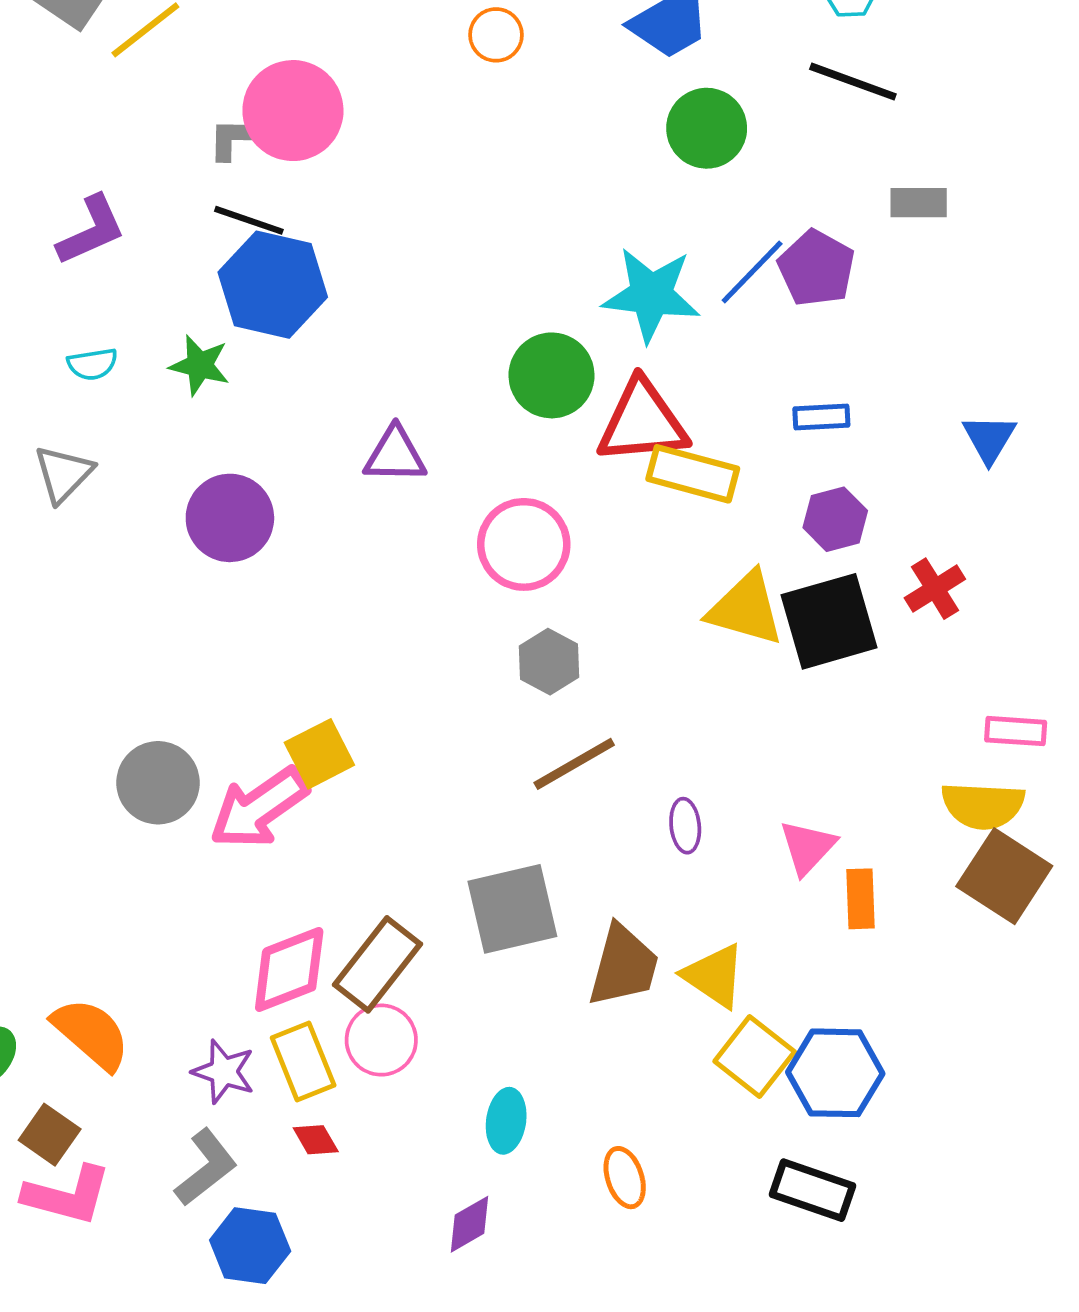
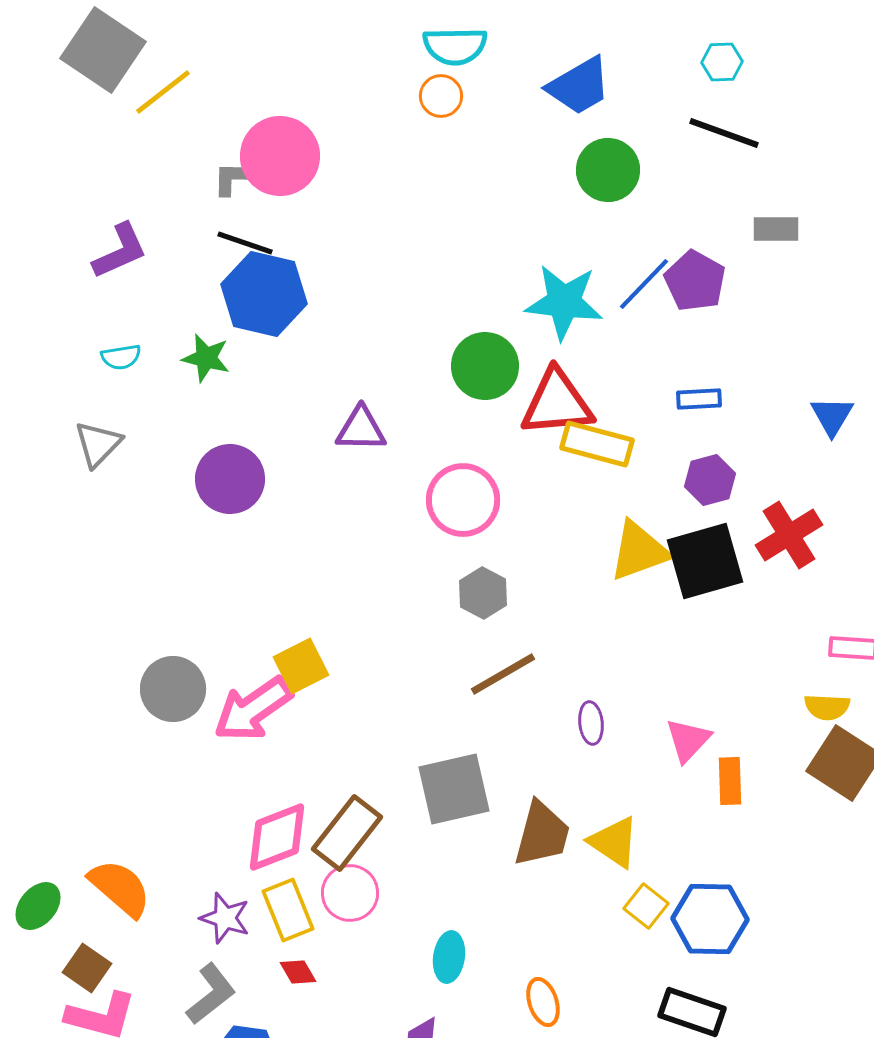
red cross: (935, 589) -> (789, 535), size x1.4
yellow triangle: (746, 609) -> (639, 551), turned -36
yellow semicircle: (983, 805) -> (827, 707), size x0.7
yellow square: (755, 1056) -> (646, 906), size x0.7

